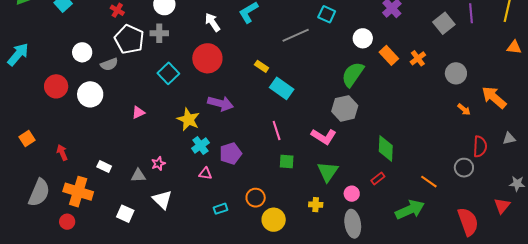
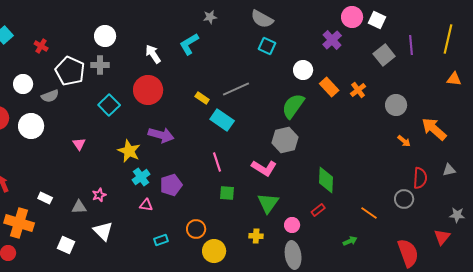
red cross: (117, 10) -> (41, 46), moved
gray line: (296, 35) -> (236, 89), moved
pink triangle: (138, 112) -> (79, 144), turned -40
green arrow: (410, 210) -> (350, 241), size x0.5

